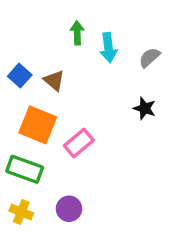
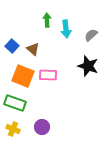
black star: (145, 108) -> (88, 66), size x1.5
pink rectangle: (79, 143) -> (48, 75), moved, turned 42

